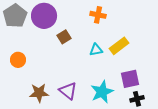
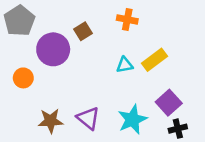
purple circle: (44, 16) -> (53, 49), moved
brown square: (64, 37) -> (83, 31), moved
purple square: (130, 79) -> (169, 103), turned -30

